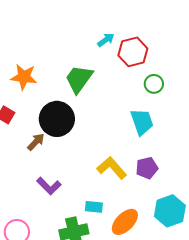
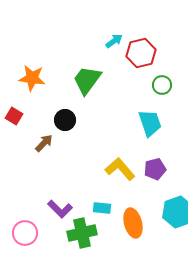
black circle: (57, 119) -> (65, 120), size x0.6
purple L-shape: (49, 186) -> (60, 209), moved
orange ellipse: (125, 222) -> (133, 223), turned -60

